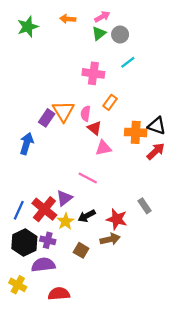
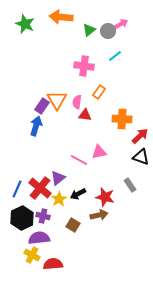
pink arrow: (102, 17) -> (121, 24), moved
orange arrow: (68, 19) -> (61, 17), size x1.6
green star: (28, 27) -> (25, 24), turned -30
black triangle: (157, 126) -> (141, 157), moved
red triangle: (94, 128) -> (85, 115), turned -32
blue arrow: (27, 144) -> (36, 126), moved
pink triangle: (103, 148) -> (99, 152), moved
yellow cross: (18, 285) -> (32, 255), moved

